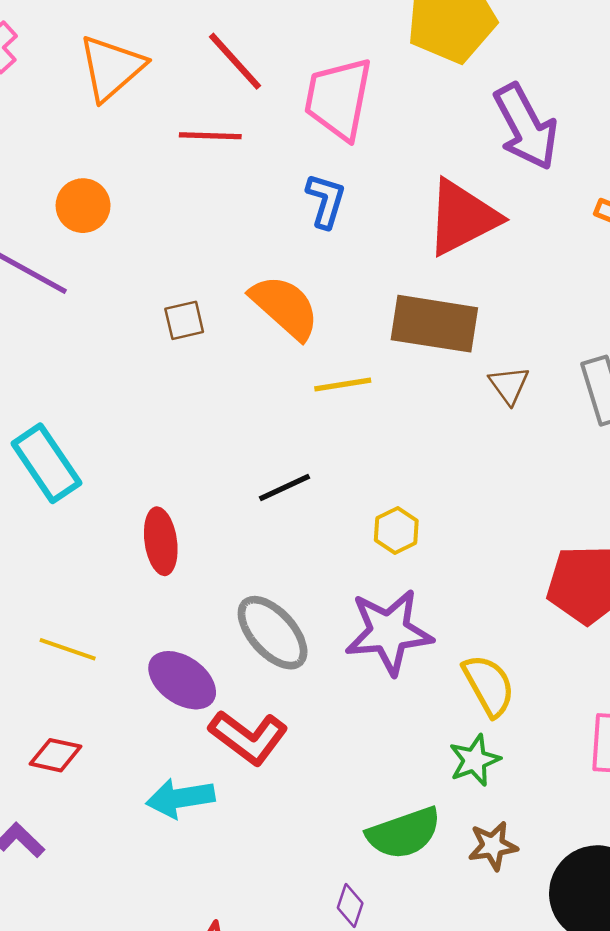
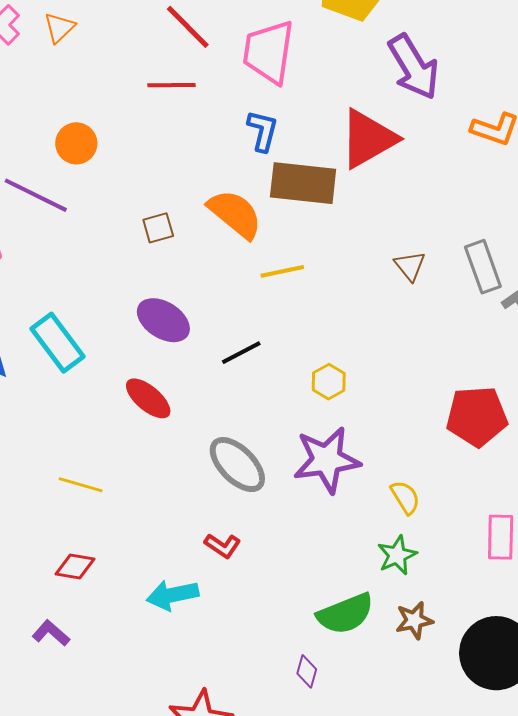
orange triangle: (111, 68) -> (59, 28), moved, size x0.6
brown rectangle: (434, 324) -> (303, 183), moved
red ellipse: (161, 541) -> (148, 398), turned -39
purple ellipse: (182, 680) -> (163, 320), moved
yellow semicircle: (489, 685) -> (405, 497), size x0.7
red L-shape: (248, 737) -> (223, 546), size x0.6

